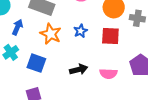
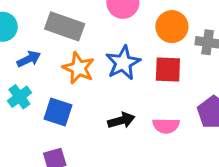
blue arrow: (17, 27) -> (29, 59), turned 42
blue star: (81, 31) -> (123, 63), size x1.6

